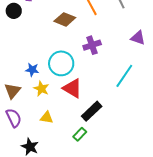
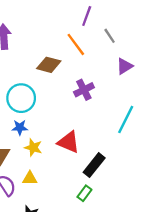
purple triangle: (138, 38) -> (125, 66), moved, turned -42
cyan circle: (61, 63) -> (21, 98), moved
yellow triangle: (47, 118) -> (30, 178), moved

